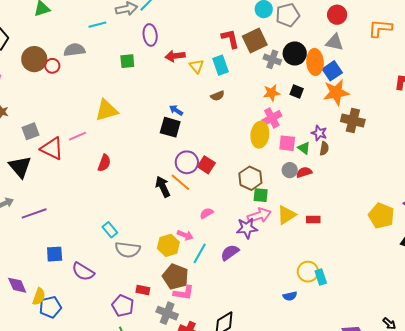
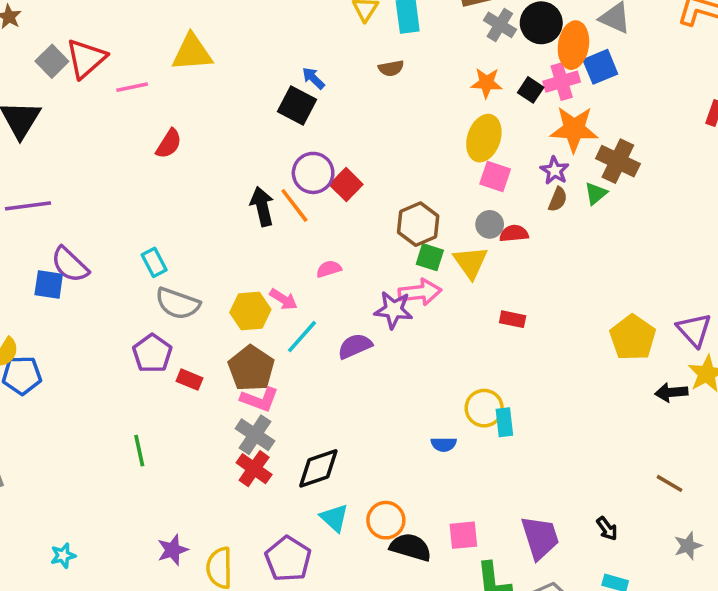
orange star: (336, 92) -> (574, 129), moved
pink cross: (272, 118) -> (562, 82), moved
gray square: (31, 131) -> (52, 61), turned -36
yellow ellipse: (260, 135) -> (484, 138), moved
green triangle: (304, 148) -> (596, 193), moved, turned 32
red triangle: (52, 149) -> (86, 59), moved, turned 40
yellow triangle: (286, 215) -> (471, 262), moved, turned -45
purple semicircle: (83, 272) -> (70, 265), moved
purple pentagon: (123, 306) -> (152, 353), moved
gray cross: (167, 313) -> (255, 435), moved

